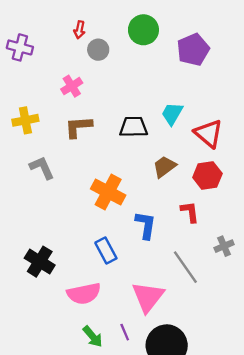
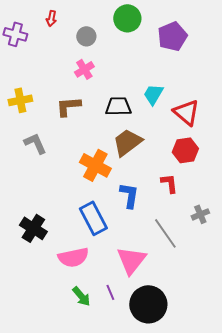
red arrow: (79, 30) -> (51, 18), moved
pink cross: (72, 86) -> (84, 69), moved
brown trapezoid: (164, 167) -> (127, 142), moved, size x1.4
blue rectangle: (106, 250) -> (93, 218), size x1.4

